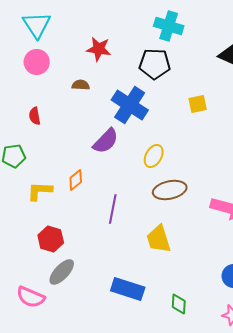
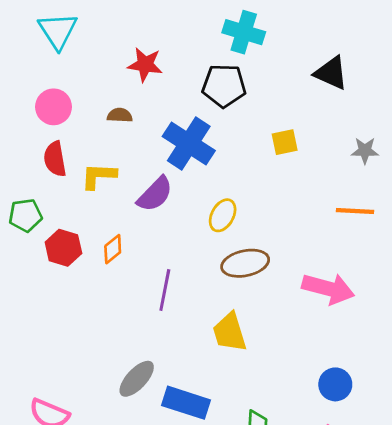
pink circle: (37, 62) -> (54, 107), moved
red semicircle: (35, 116) -> (55, 159), size x1.4
yellow L-shape: (40, 191) -> (99, 176), moved
red hexagon: (51, 239) -> (63, 248), moved
gray ellipse: (62, 272) -> (137, 379), moved

